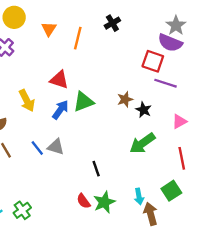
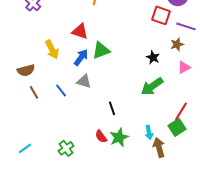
purple line: (166, 83) -> (186, 26), moved
brown star: (125, 99) -> (177, 44), moved
gray triangle: (56, 147) -> (84, 81), moved
red line: (182, 158) -> (181, 111), moved, turned 42
green cross: (22, 210) -> (66, 148), moved

